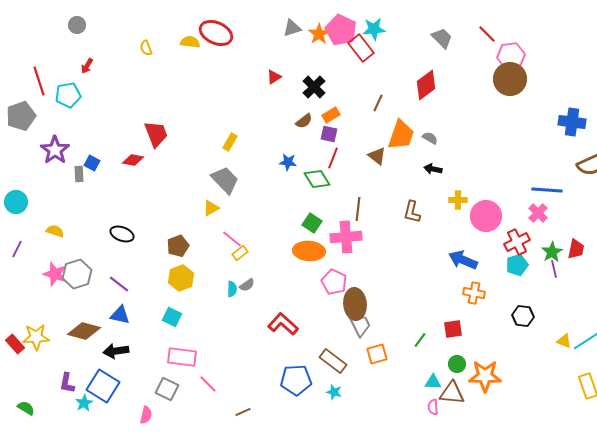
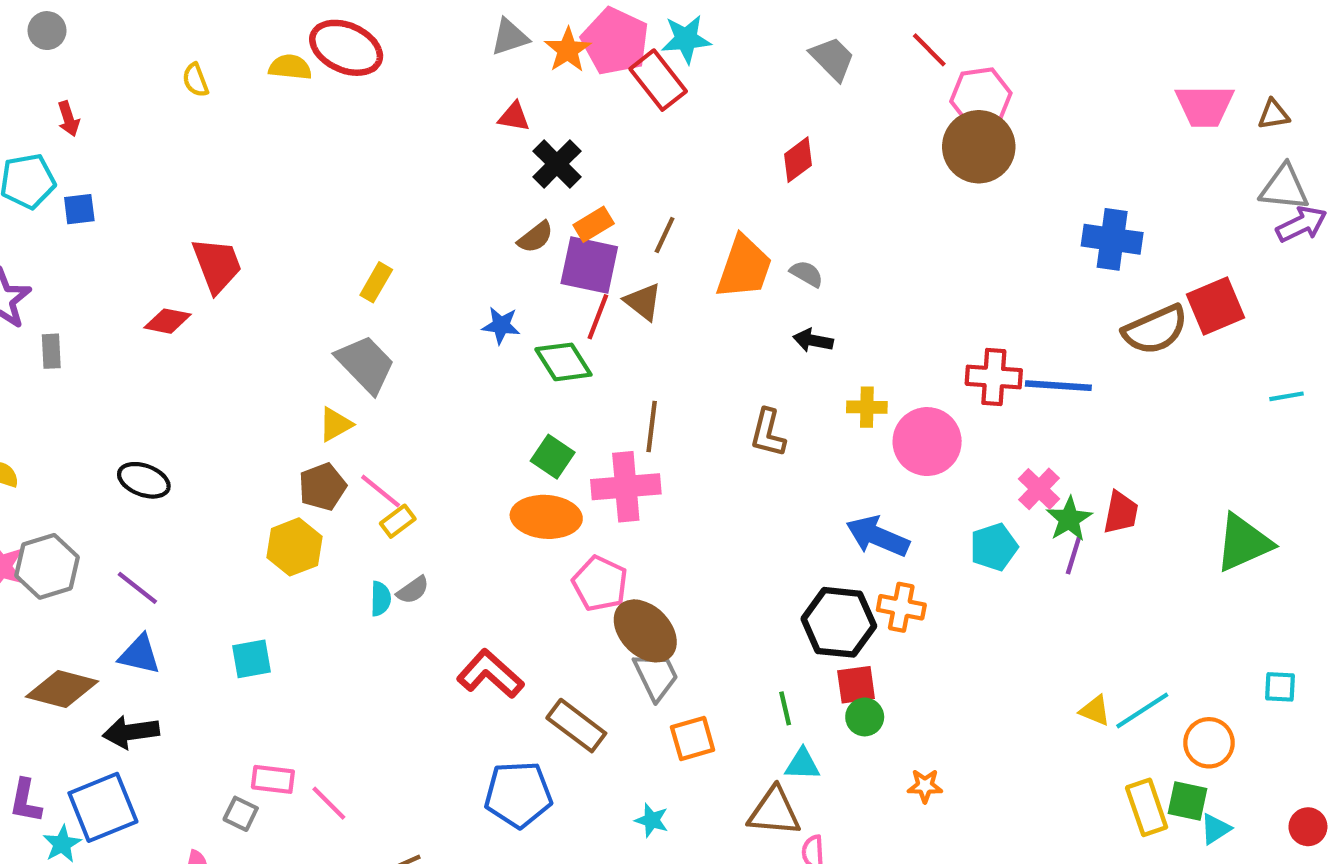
red arrow: (87, 66) -> (69, 119), turned -49
red triangle: (274, 77) -> (514, 117), moved, turned 42
red diamond: (426, 85) -> (798, 160), size x0.7
brown line: (378, 103) -> (665, 235), moved
purple square: (329, 134) -> (589, 265), size x1.6
brown triangle: (377, 156) -> (643, 302), moved
blue square: (92, 163) -> (79, 209), moved, turned -35
pink cross: (538, 213) -> (1039, 489), moved
red cross: (517, 242) -> (994, 377), moved, turned 30
brown pentagon: (178, 246) -> (322, 487), moved
purple line: (554, 269) -> (1073, 556), turned 30
yellow hexagon: (181, 278) -> (294, 547), moved
brown ellipse: (355, 304) -> (645, 631), turned -40
black hexagon: (523, 316) -> (839, 622), moved, size x1.5
cyan square: (172, 317) -> (251, 659), turned -36
green line: (420, 340) -> (785, 708), turned -49
pink rectangle: (182, 357) -> (273, 779), moved, size x0.7
brown rectangle: (333, 361) -> (576, 726), moved
green circle: (457, 364) -> (865, 717), moved
orange star: (485, 376) -> (925, 786), size x0.5
cyan triangle: (433, 382) -> (802, 764), moved
blue square: (103, 386) -> (103, 807), turned 36
gray square: (167, 389) -> (241, 814), size x0.7
cyan star: (334, 392) -> (652, 820), moved
brown triangle: (452, 393) -> (774, 812), moved

